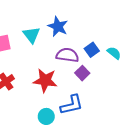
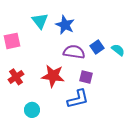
cyan triangle: (31, 35) -> (40, 21), moved
purple square: (82, 73) -> (86, 77), moved, turned -32
cyan circle: (46, 116) -> (32, 110), moved

